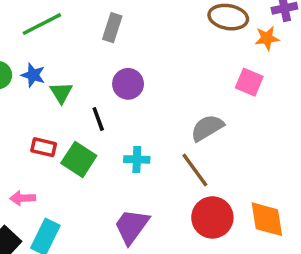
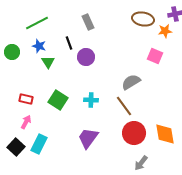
gray rectangle: (112, 28) -> (88, 22), moved, turned -42
blue star: (33, 75) -> (39, 46), moved
black line: (98, 119) -> (69, 43), moved
red rectangle: (44, 147) -> (26, 99), moved
pink arrow: (23, 198) -> (26, 122), turned 120

